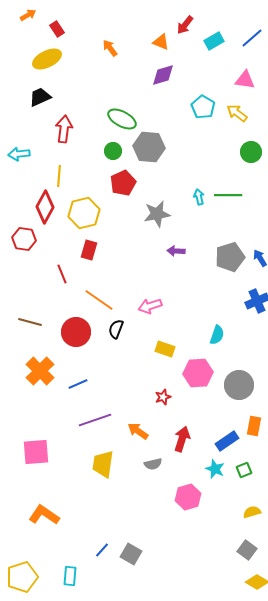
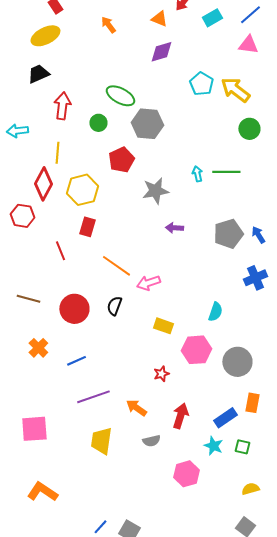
pink triangle: (245, 80) -> (248, 45), moved
yellow arrow: (237, 113) -> (235, 90), size x1.4
green circle: (113, 151) -> (98, 123), moved
orange line: (99, 300) -> (116, 266), moved
orange cross: (40, 371) -> (38, 348), size x0.7
green square: (244, 470) -> (242, 447), turned 35

